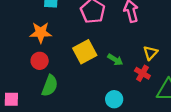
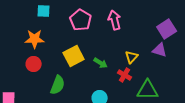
green semicircle: (50, 86) -> (58, 85), moved

